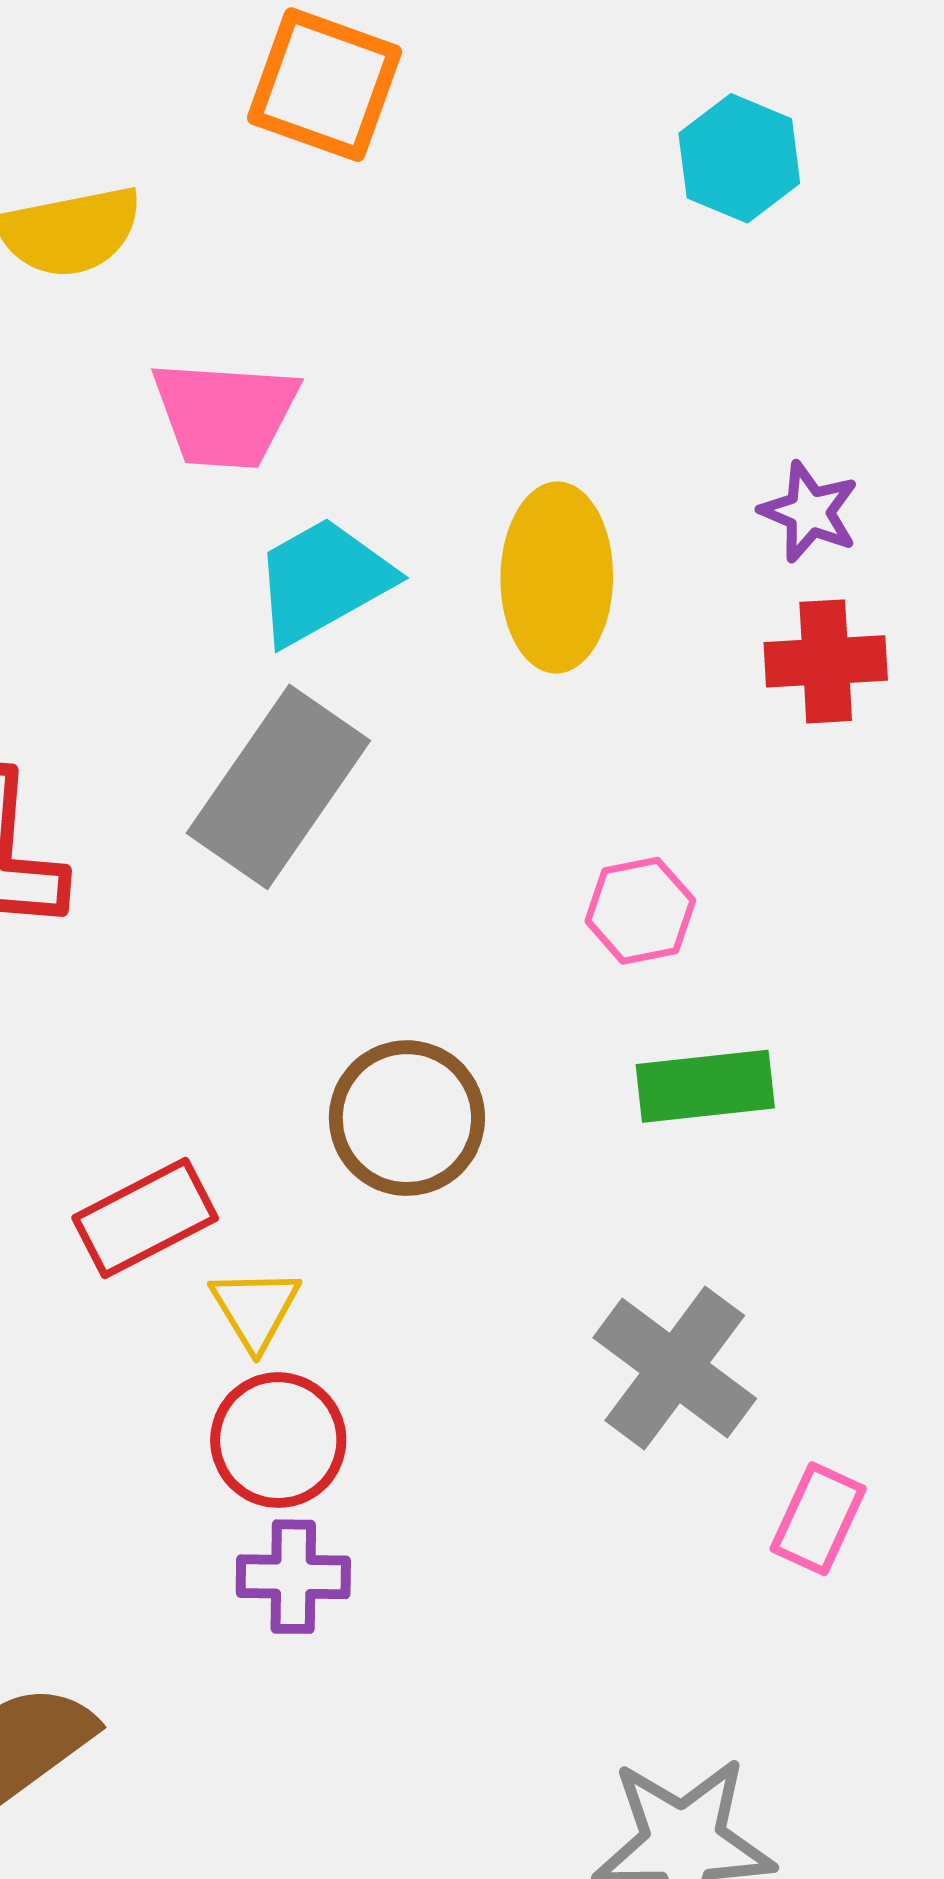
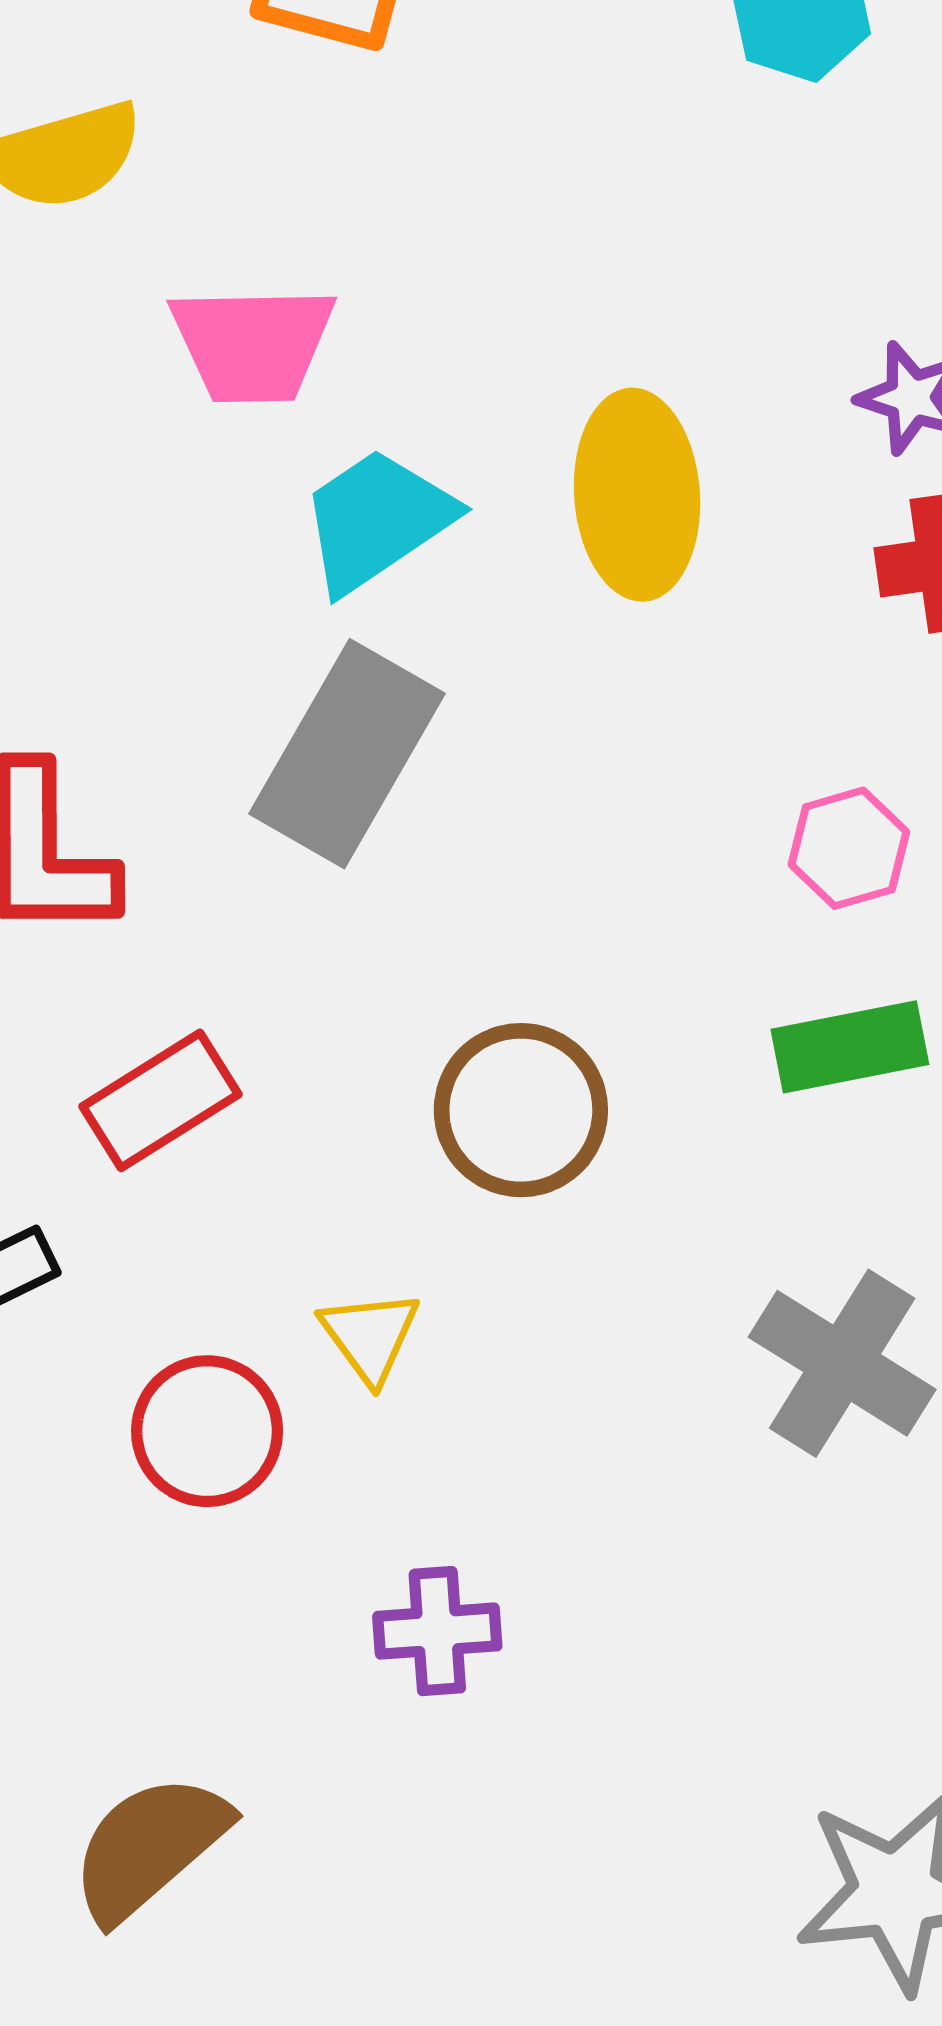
pink hexagon: (640, 911) -> (849, 848), moved
red rectangle: (145, 1218) -> (160, 1100), moved
red circle: (278, 1440) -> (207, 1431), moved

